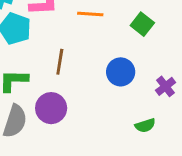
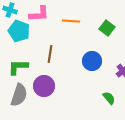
green semicircle: (145, 125) -> (109, 98), turned -112

